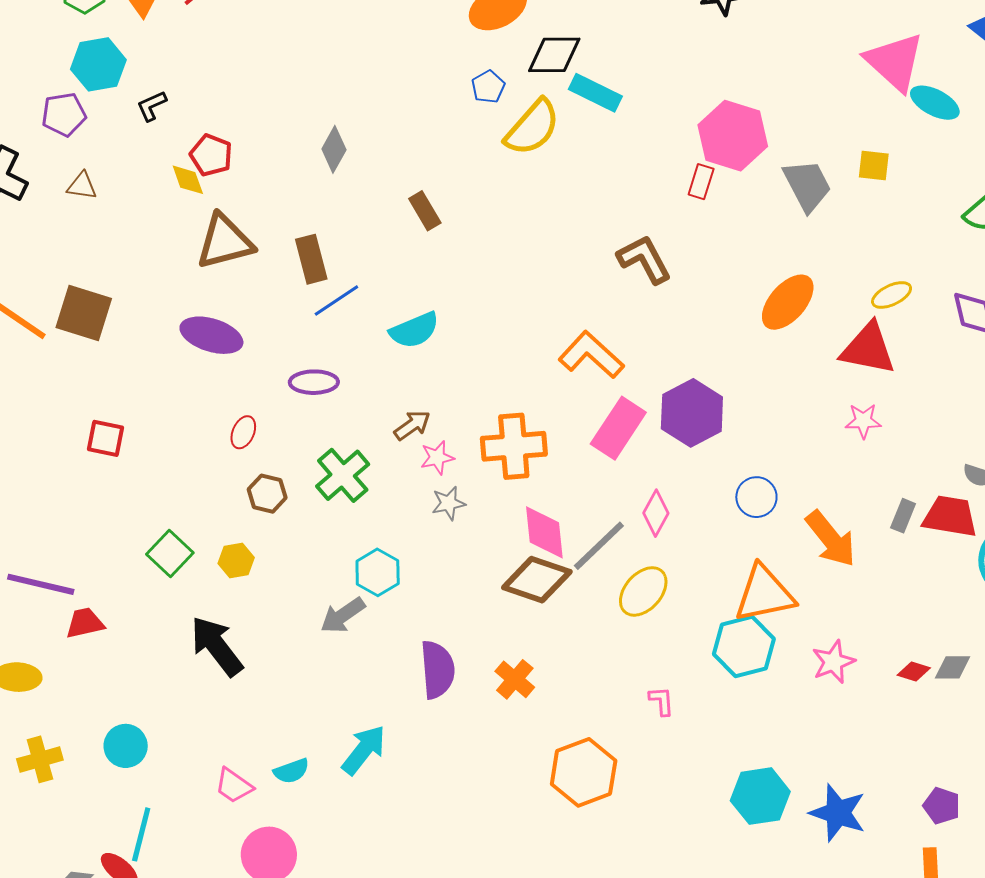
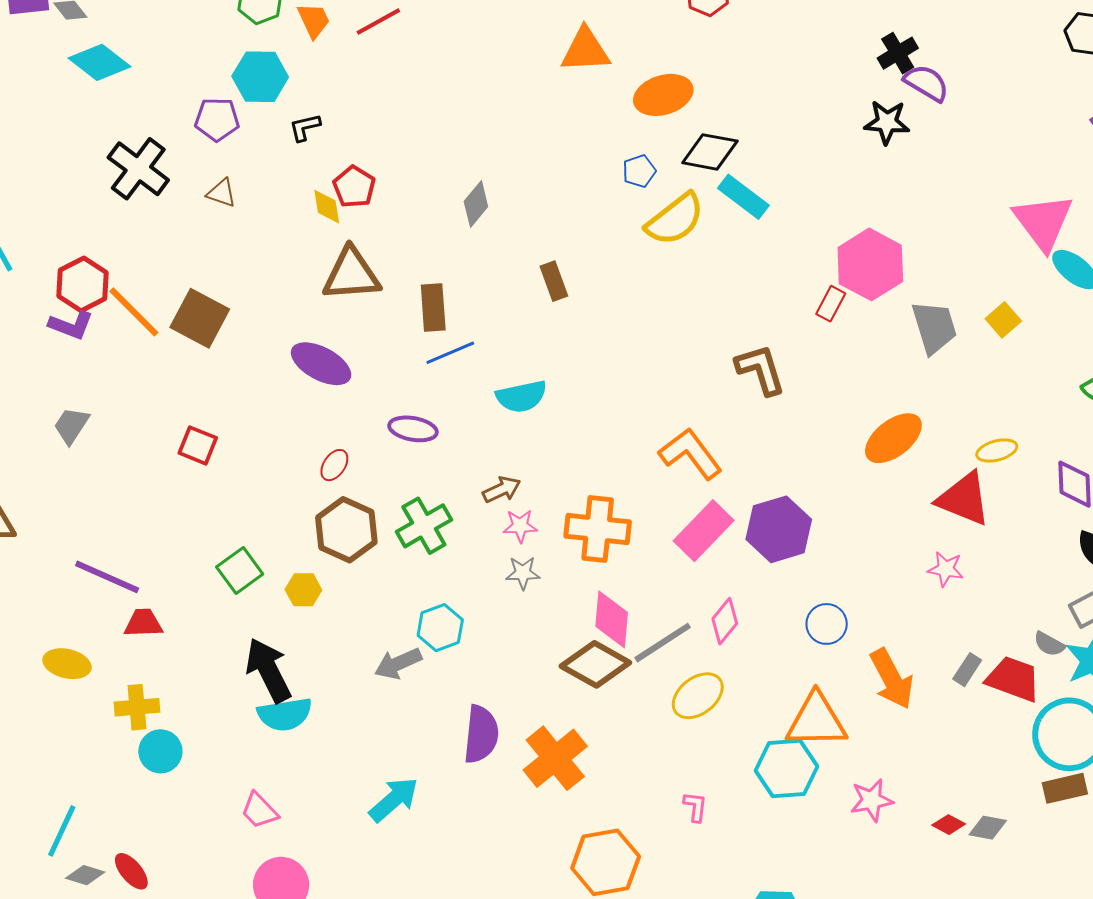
yellow square: (874, 165) -> (1003, 320), turned 32
brown hexagon: (267, 494) -> (346, 530), size x1.6
orange cross: (515, 679) -> (555, 758), size x1.6
yellow cross: (40, 759) -> (137, 707), moved
cyan semicircle: (291, 771) -> (285, 714), moved, size x1.5
cyan line: (141, 834) -> (62, 831), moved

